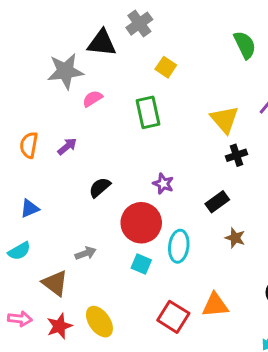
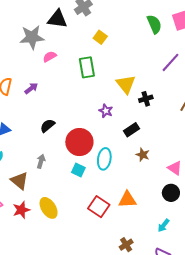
yellow triangle: (224, 119) -> (126, 84), moved
purple star: (163, 184) -> (106, 111), moved
black semicircle: (100, 187) -> (48, 126), moved
gray arrow: (86, 253) -> (41, 161), turned -56

